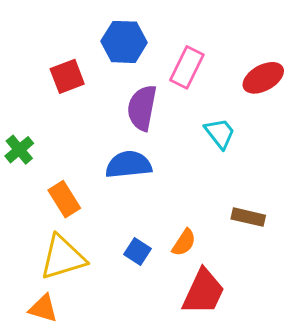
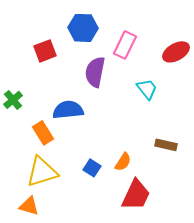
blue semicircle: (129, 165) -> (68, 110), moved

